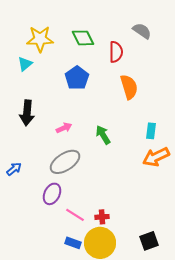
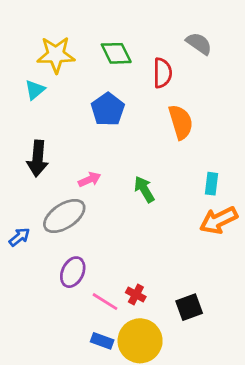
gray ellipse: (65, 162) -> (64, 216), moved
red cross: (102, 217) -> (136, 295), moved, turned 32
black square: (149, 241) -> (189, 307), moved

